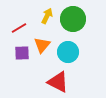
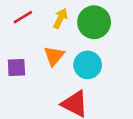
red line: (19, 28) -> (23, 17), moved
purple square: (22, 53) -> (16, 68), moved

